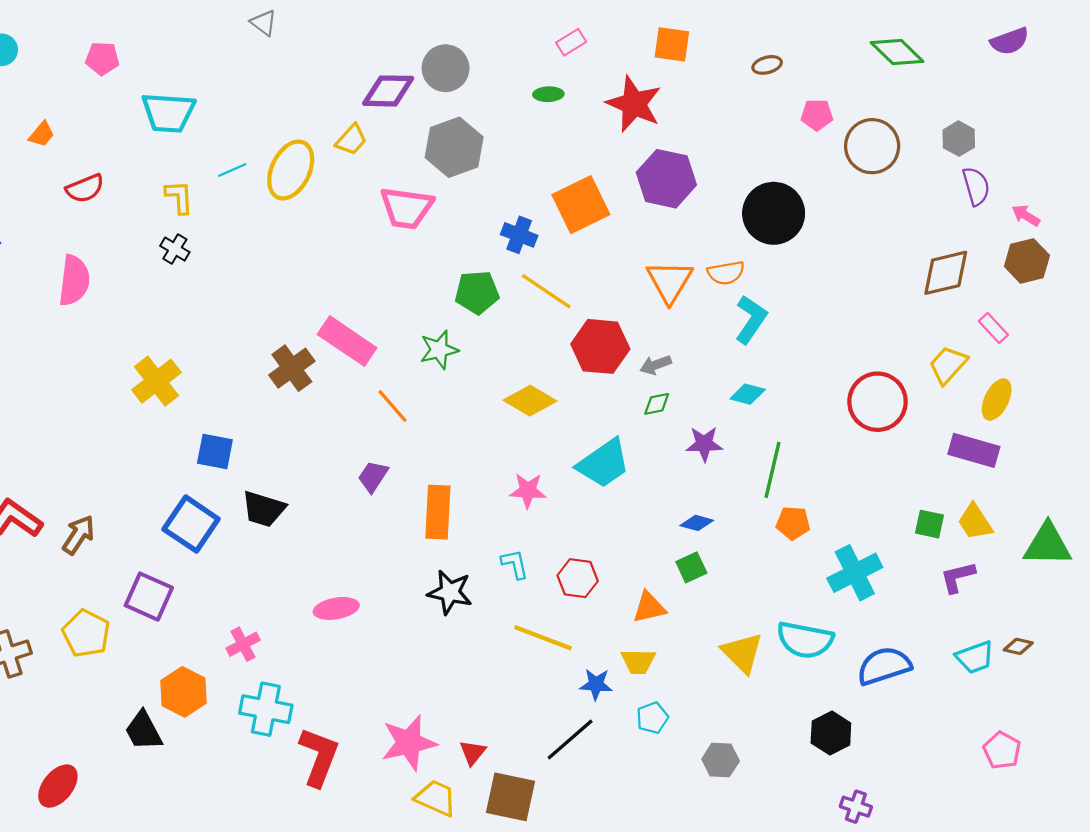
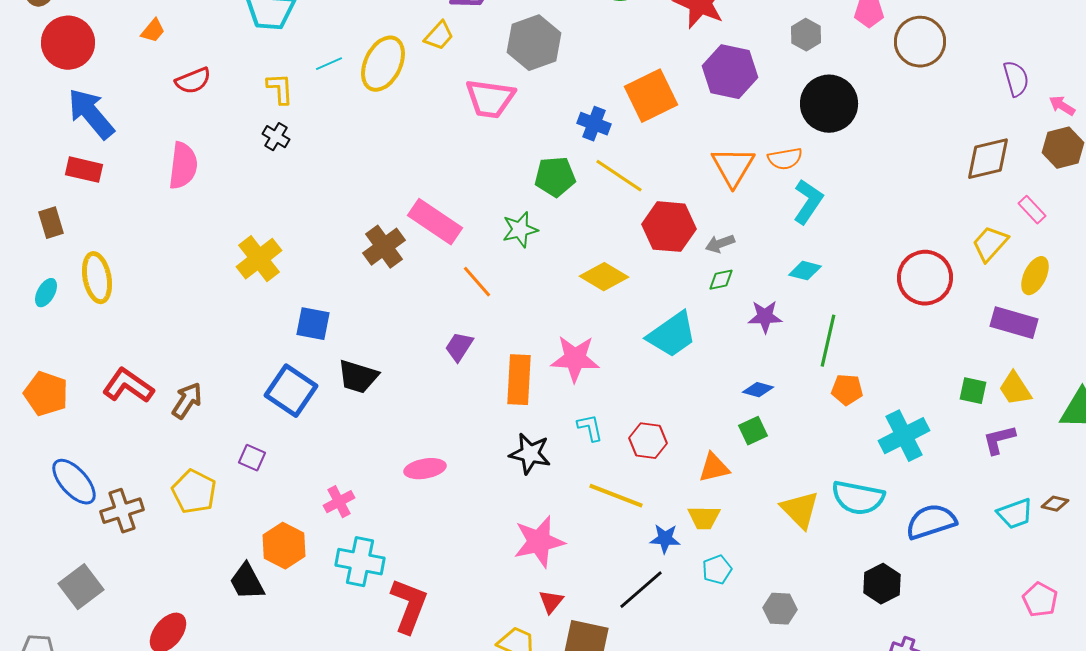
gray hexagon: (959, 139) -> (806, 35), moved
pink star: (528, 490) -> (575, 359), moved, size x1.4
purple square: (149, 597) -> (252, 458), size x0.6
pink star: (409, 743) -> (539, 542), moved

